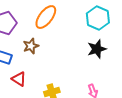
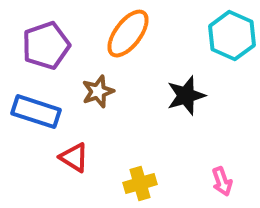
black star: (97, 49) -> (186, 96), moved

